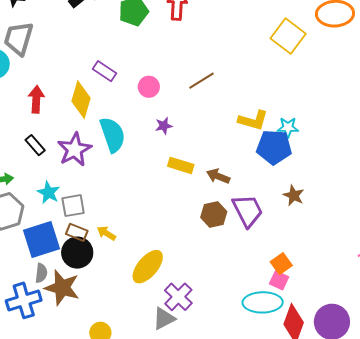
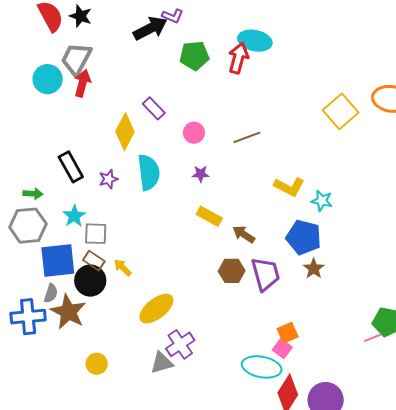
red arrow: (36, 99) -> (82, 83), moved
black rectangle: (35, 145) -> (71, 167), size x1.4
blue pentagon: (274, 147) -> (304, 237), moved
purple star: (74, 149) -> (108, 179), size x0.6

